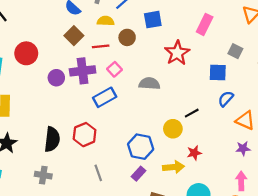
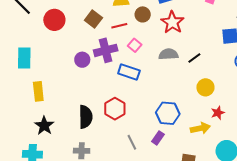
red circle: (26, 53) -> (54, 20), moved
red star: (177, 53) -> (172, 22), moved
blue rectangle: (105, 97) -> (129, 72), turned 55
black line: (192, 113) -> (194, 58), moved
yellow circle: (173, 129) -> (205, 87), moved
purple rectangle: (139, 174) -> (158, 138), moved

